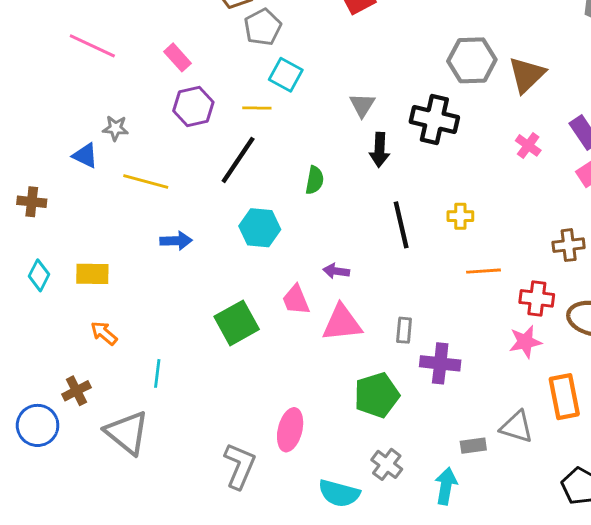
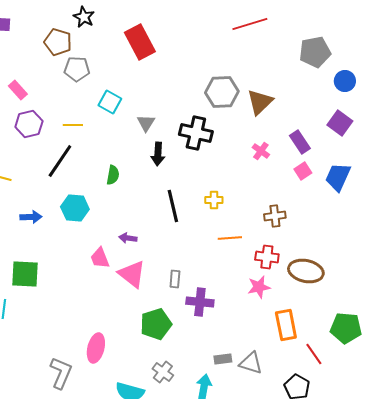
gray pentagon: (263, 27) -> (77, 69), turned 30
cyan square: (286, 75) -> (110, 102), moved
blue arrow: (176, 241) -> (31, 217), moved
brown cross: (569, 245) -> (275, 216), moved
green square: (237, 323) -> (25, 274), moved, turned 32
pink triangle: (342, 323) -> (132, 274), turned 44
gray triangle: (517, 427) -> (251, 363), moved

